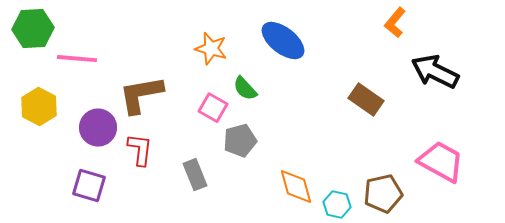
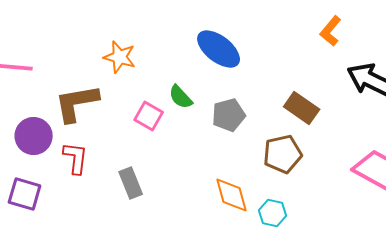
orange star: (211, 49) -> (120, 57), moved
gray pentagon: (240, 141) -> (229, 115), moved
brown pentagon: (383, 194) -> (283, 154), moved

